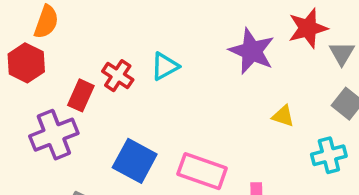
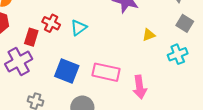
cyan triangle: (165, 66) -> (79, 28), moved
yellow triangle: (283, 116) -> (149, 35), turned -32

